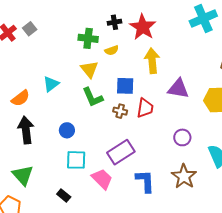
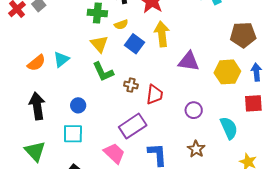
blue square: (125, 86) -> (134, 44), moved, turned 36
orange semicircle: (21, 98) -> (36, 63), moved
red trapezoid: (145, 108) -> (155, 95), moved
cyan square: (76, 160) -> (73, 134), moved
brown star: (184, 176) -> (196, 149), size x0.7

